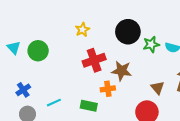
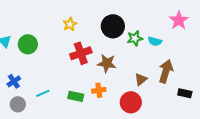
brown triangle: (158, 88) -> (141, 79), turned 32
orange cross: (108, 89) -> (99, 90), moved

